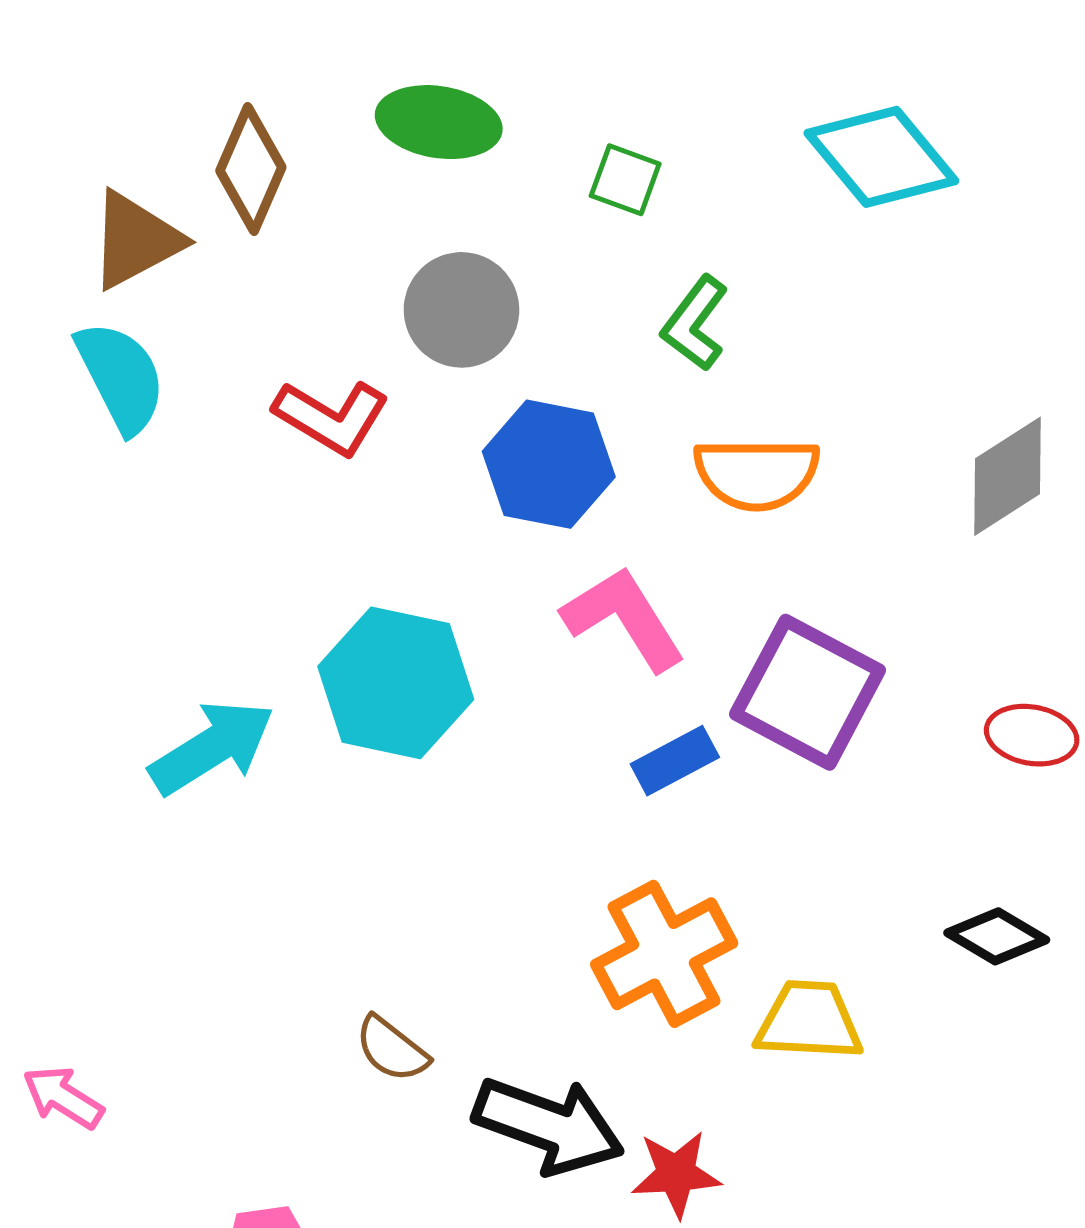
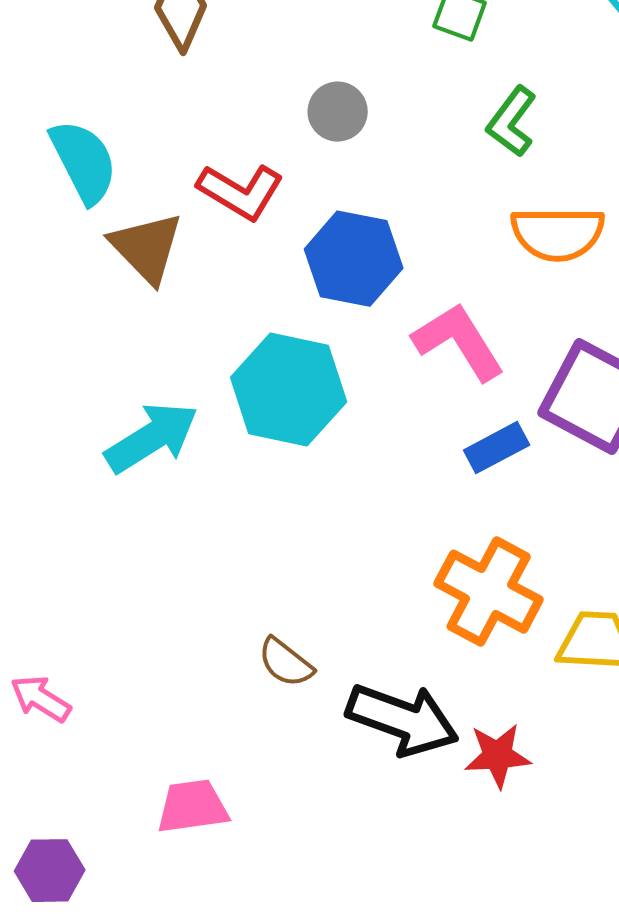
brown triangle: (135, 240) -> (147, 248), moved, turned -46
gray circle: (461, 310) -> (338, 112), size x0.7
blue hexagon: (549, 464) -> (354, 259), moved
orange cross: (664, 954) -> (489, 592), turned -34

